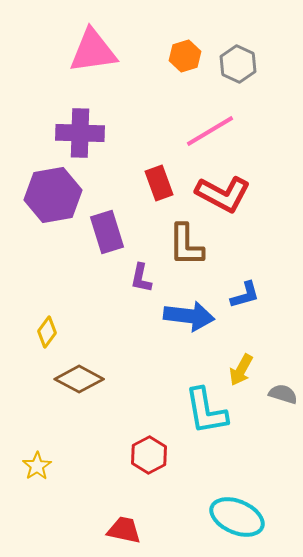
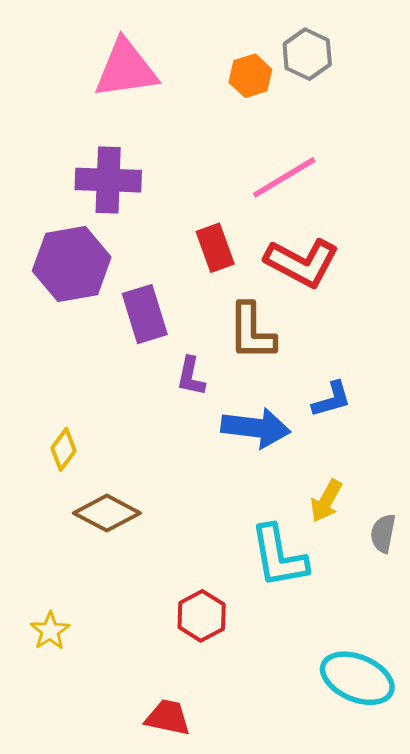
gray hexagon: (238, 64) -> (307, 54), moved
gray semicircle: (283, 394) -> (383, 533), turned -96
cyan ellipse: (237, 517) -> (357, 678), moved

